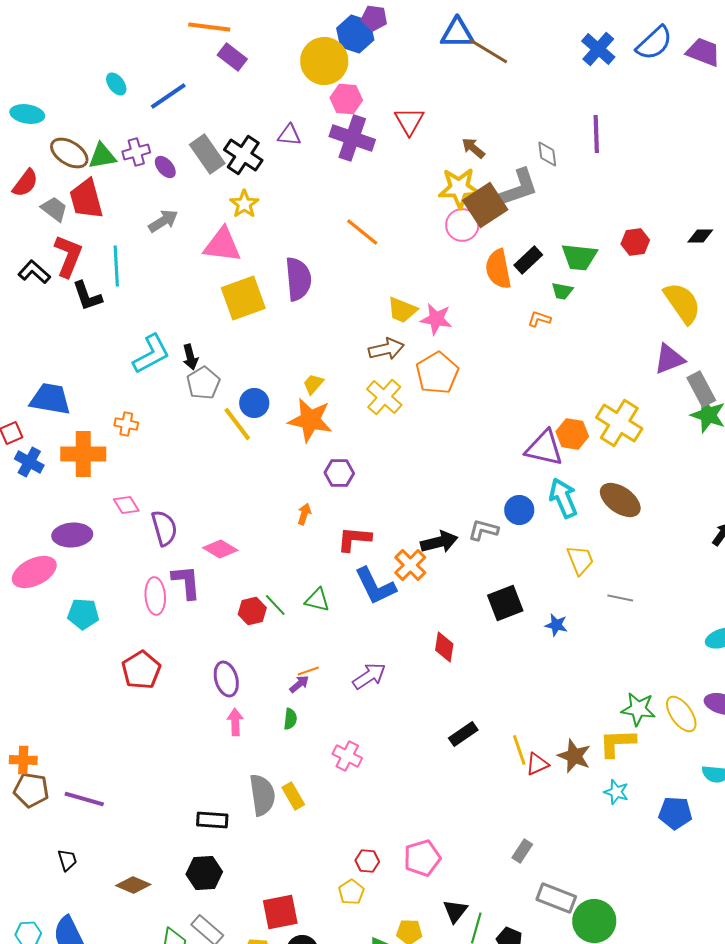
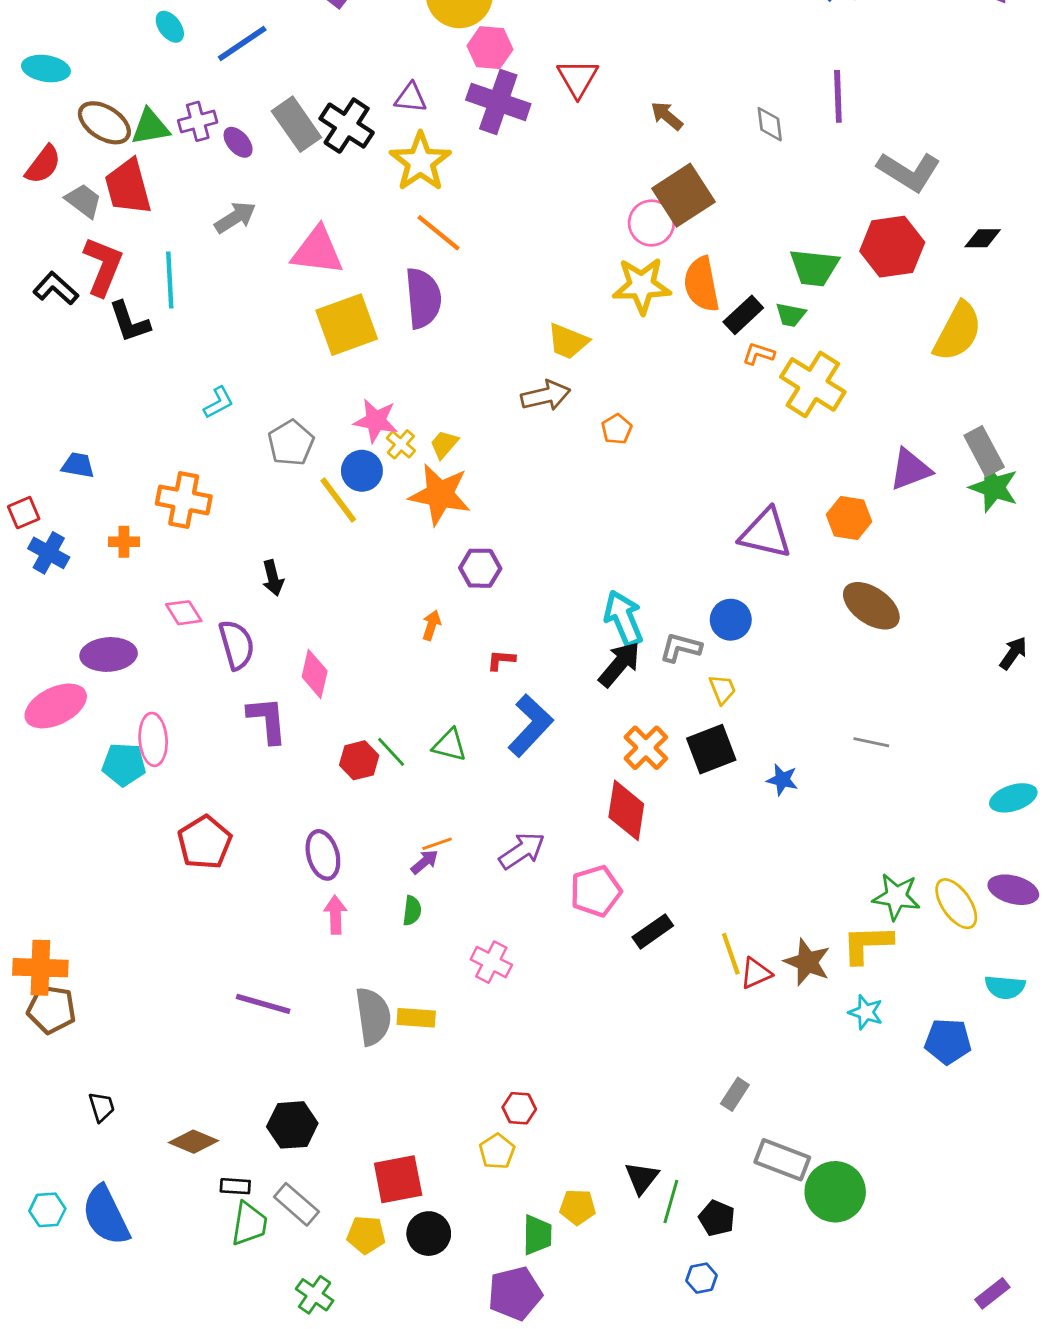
yellow star: (459, 188) -> (642, 286), moved
gray L-shape: (518, 188) -> (909, 172), moved, turned 51
yellow star: (244, 204) -> (420, 162), moved, size x1.5
orange line: (362, 232) -> (438, 233), moved
red hexagon: (635, 242) -> (892, 247), size x1.6
black rectangle: (528, 260) -> (743, 315), moved
yellow semicircle: (682, 303) -> (958, 332), turned 63
pink star: (436, 319) -> (376, 421), moved
cyan L-shape: (151, 354) -> (219, 403), size x0.6
black arrow: (190, 357) -> (273, 578), moved
purple triangle: (669, 359) -> (910, 469), moved
orange pentagon: (437, 373) -> (617, 429), size x0.5
yellow cross: (384, 397) -> (401, 444), moved, size x0.6
blue trapezoid: (50, 399) -> (78, 465), size x0.6
yellow cross: (619, 423) -> (813, 384), moved
orange cross: (126, 424) -> (184, 500), size x1.6
orange hexagon: (572, 434) -> (849, 518), moved
orange cross: (83, 454) -> (124, 542), size x0.5
cyan arrow: (563, 498) -> (624, 618), moved
red L-shape: (354, 539) -> (501, 660), size x0.6
black arrow: (439, 542) -> (619, 664), turned -36
pink diamond: (220, 549) -> (315, 674), turned 72
yellow trapezoid: (580, 560) -> (722, 689), moved, size x0.7
orange cross: (410, 565) -> (646, 748), moved
blue L-shape: (375, 586) -> (530, 725), turned -111
pink ellipse: (155, 596) -> (153, 739), moved
red diamond: (444, 647) -> (626, 810), size x1.4
orange cross: (23, 760) -> (40, 968), size x1.4
yellow rectangle: (293, 796) -> (416, 1018), turned -56
purple line: (84, 799) -> (263, 1004), moved
black rectangle: (212, 820) -> (235, 1186), moved, size x0.7
pink pentagon: (422, 858) -> (596, 891), moved

